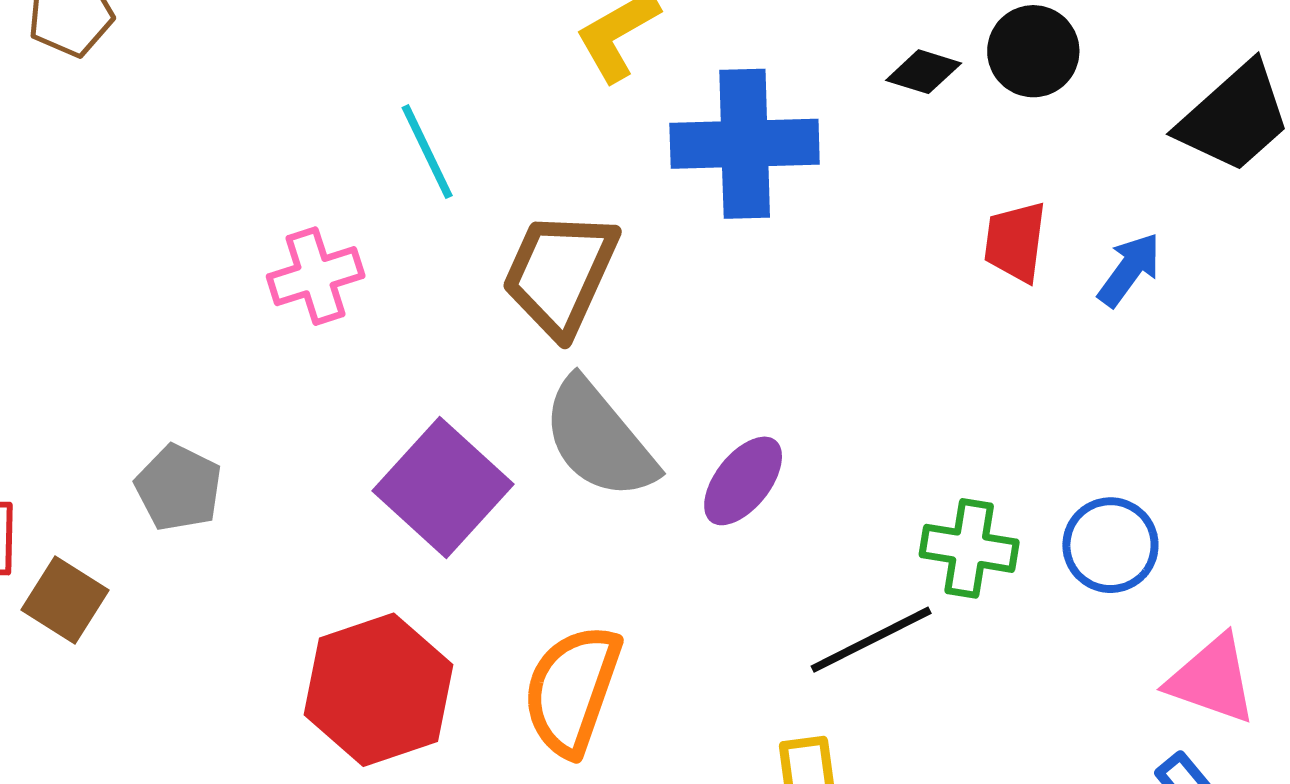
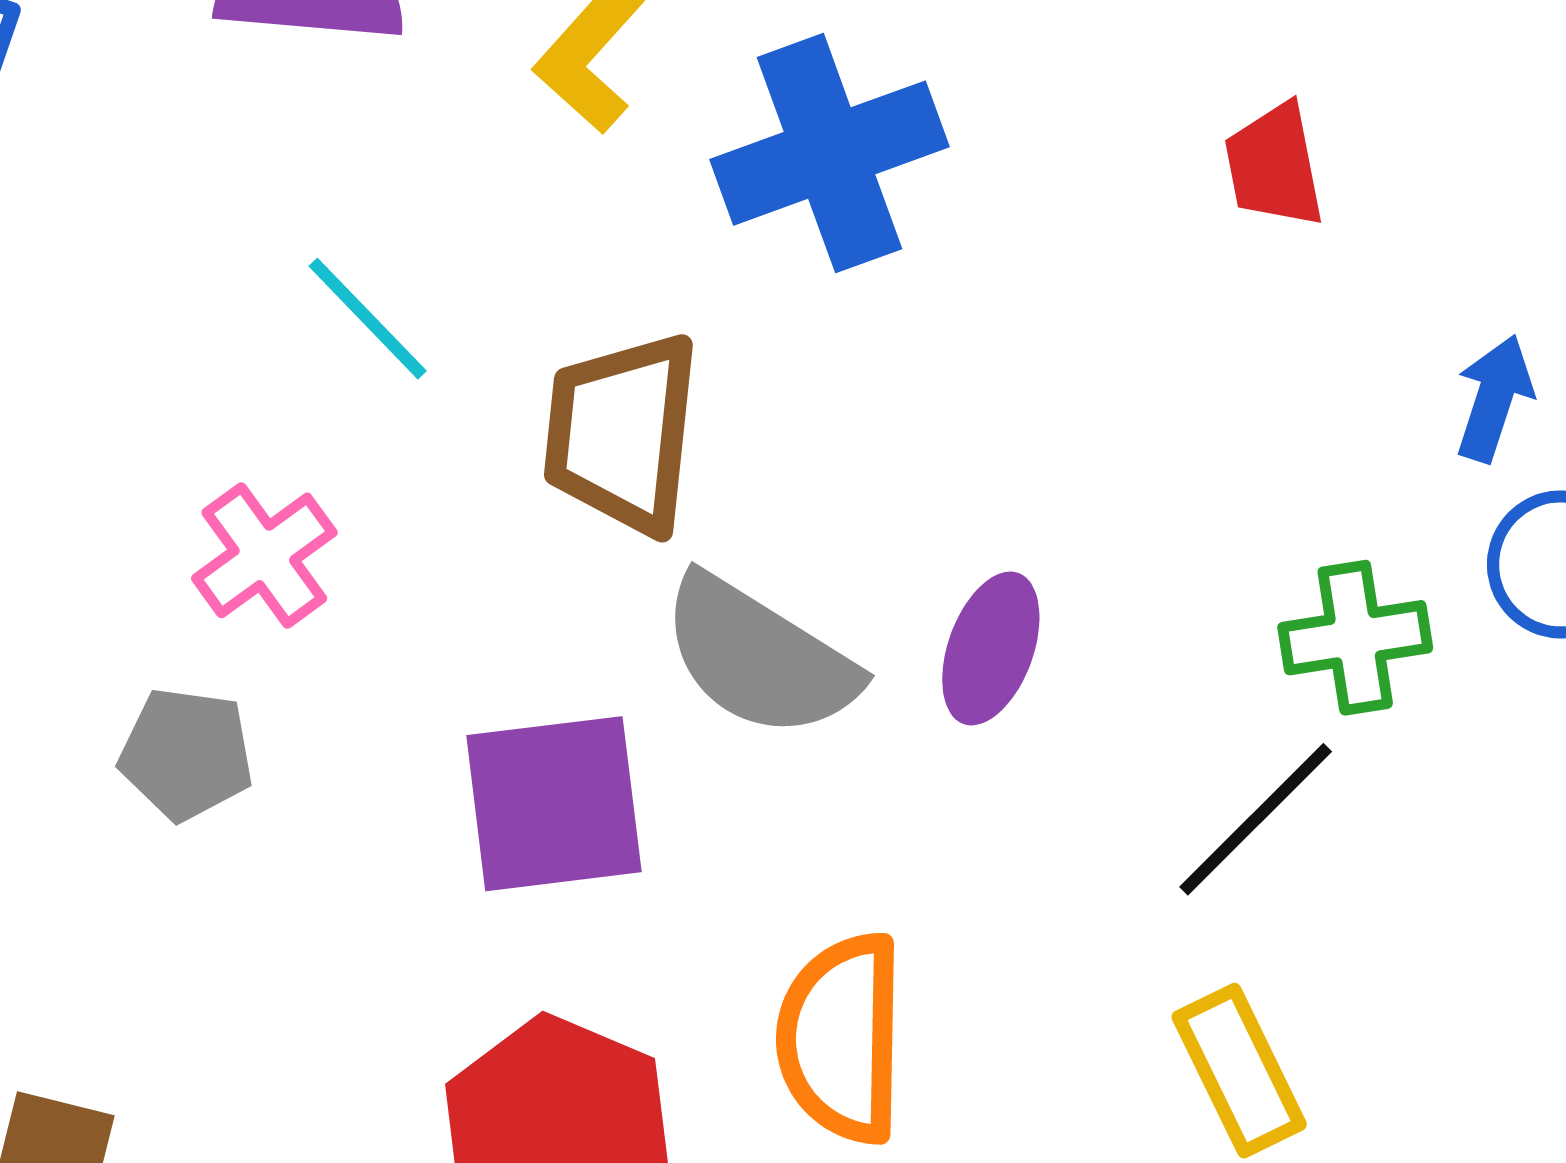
blue arrow: (1129, 270) -> (1494, 398), moved
gray pentagon: (179, 488) -> (186, 754), moved
purple square: (443, 488) -> (554, 804), turned -31

